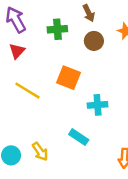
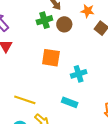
green cross: (57, 29) -> (44, 20), moved
yellow line: (28, 91) -> (25, 100), moved

